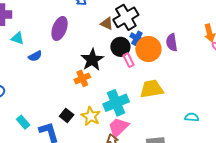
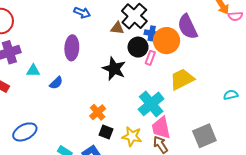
purple semicircle: (172, 42) -> (188, 27), size x1.4
pink rectangle: (129, 60) -> (150, 58), turned 64
orange cross: (82, 78) -> (98, 112), moved
yellow star: (91, 116) -> (132, 136), moved
pink trapezoid: (118, 127) -> (161, 128), turned -40

